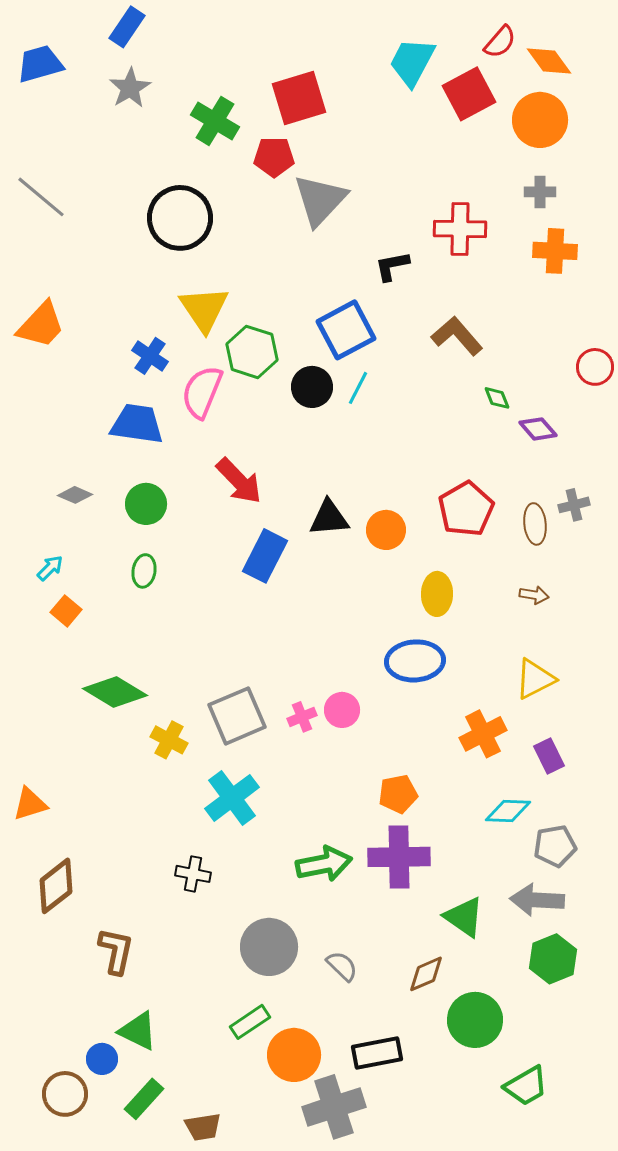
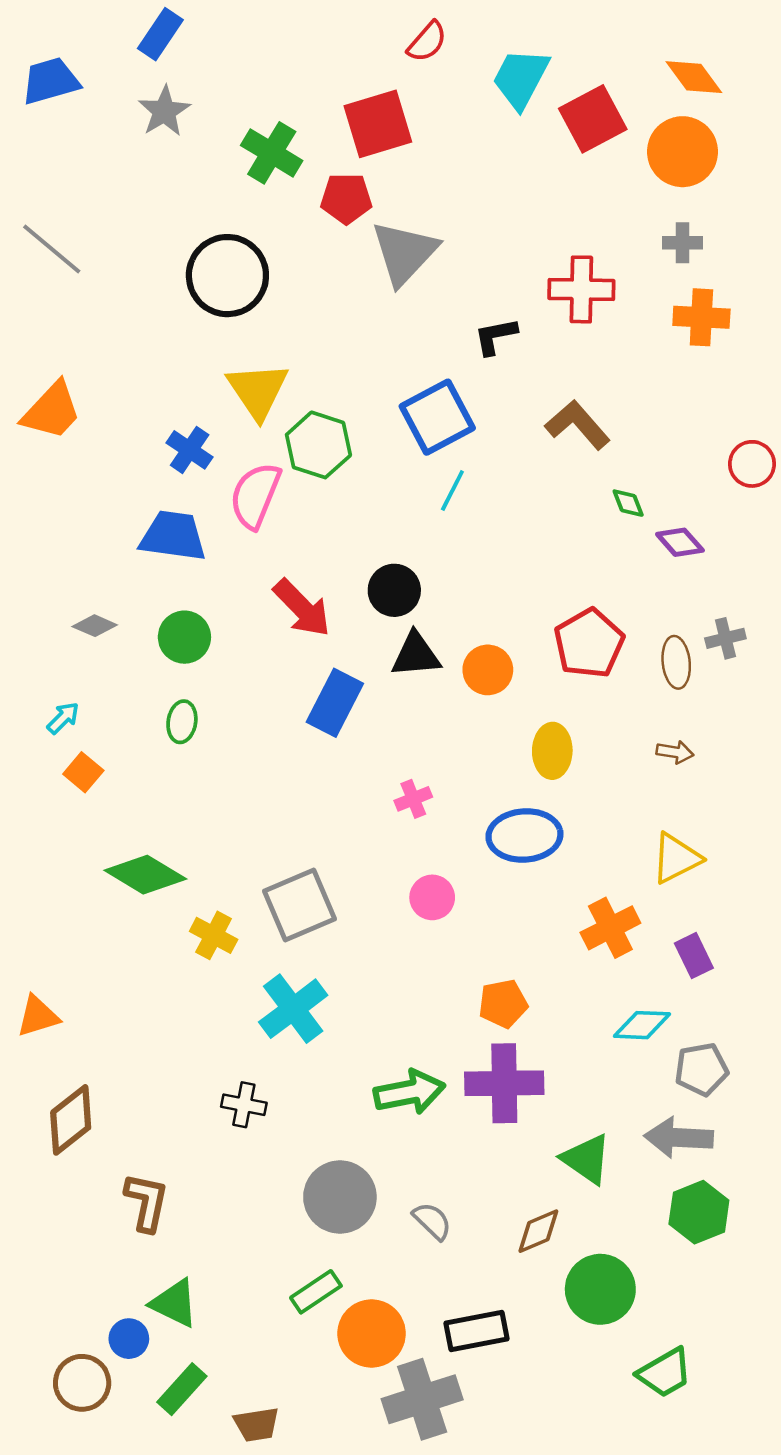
red semicircle: (500, 42) -> (427, 42), moved
black circle: (312, 387) -> (394, 590), moved
pink cross: (302, 717) -> (413, 799), moved

